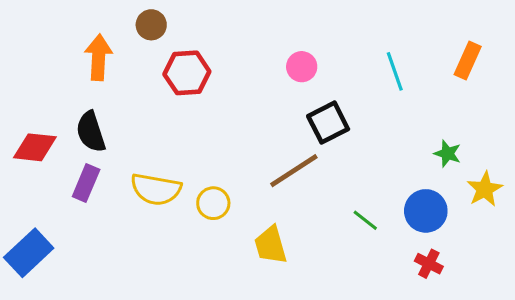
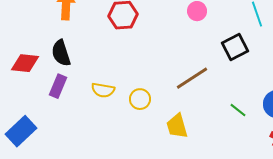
black square: (328, 123) -> (235, 47), moved
yellow semicircle: (156, 189) -> (103, 90), size x0.7

